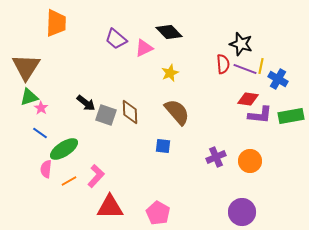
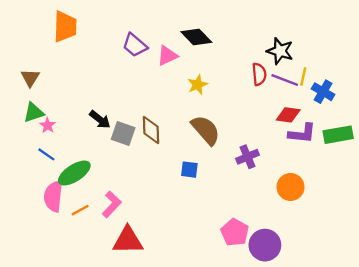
brown triangle: (26, 67) -> (30, 78), size x0.6
purple cross: (216, 157) -> (247, 157), moved
pink semicircle: (46, 169) -> (53, 196), size x1.5
purple circle: (242, 212) -> (265, 245), moved
pink pentagon: (158, 213) -> (235, 232), moved

